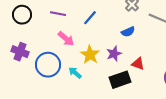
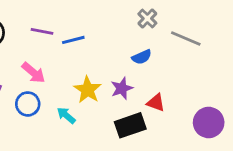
blue line: (90, 18) -> (73, 40), moved, turned 35
pink arrow: (66, 39) -> (33, 73), moved
blue circle: (48, 65) -> (28, 104), size x0.7

